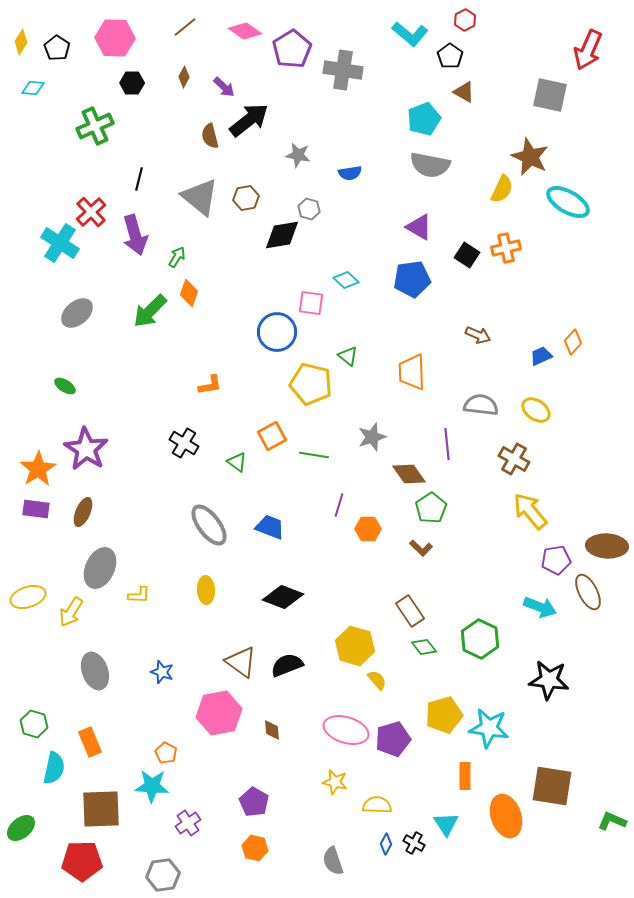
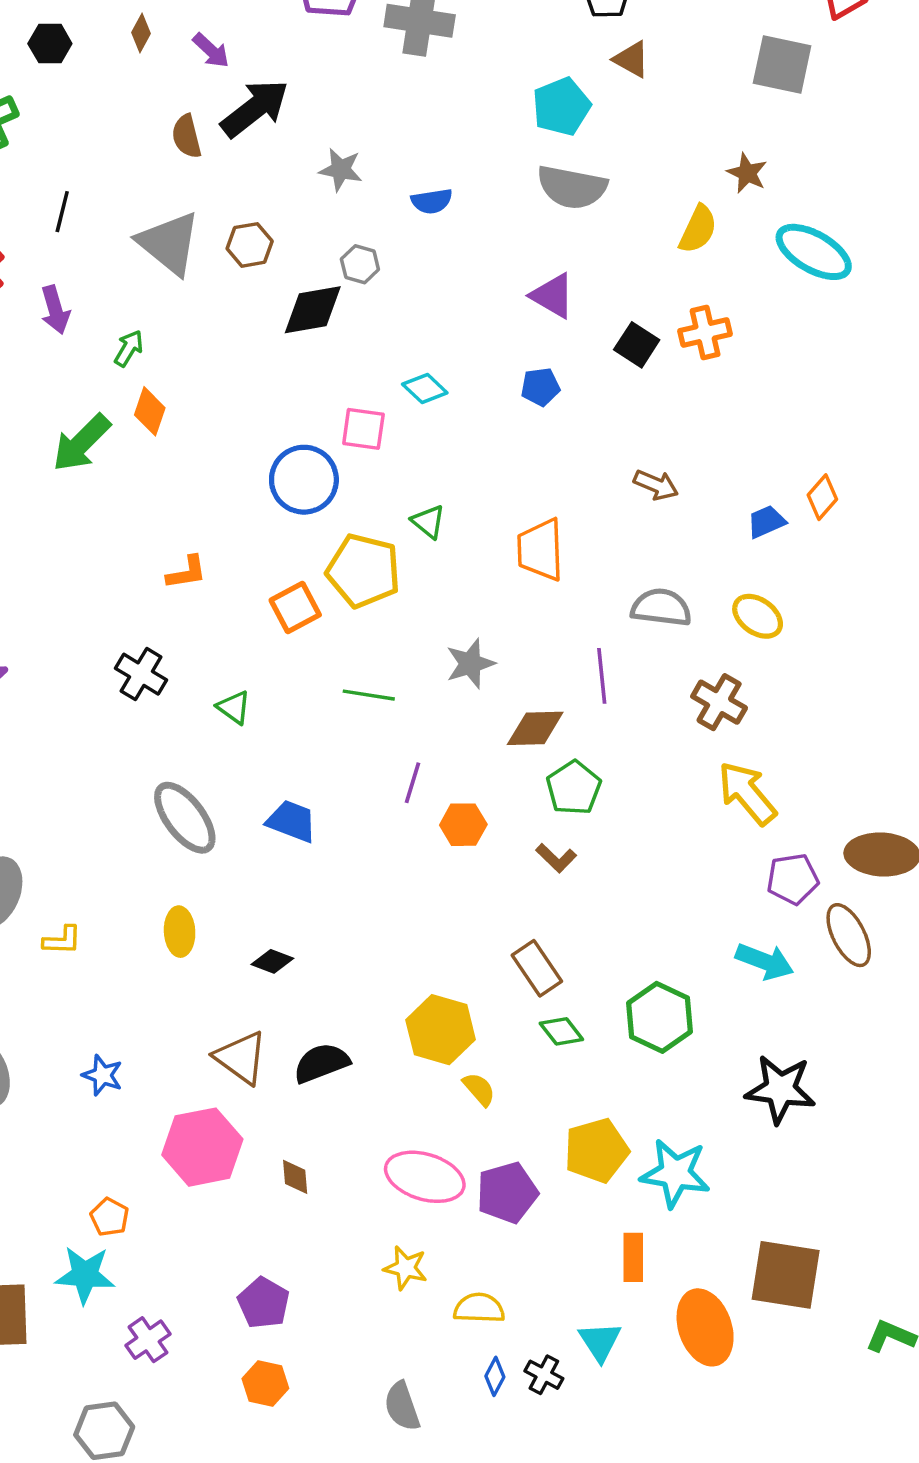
brown star: (530, 157) -> (747, 173), size x0.6
purple arrow: (135, 235) -> (55, 310), size x0.7
blue pentagon: (412, 279) -> (540, 387), size x0.6
orange square: (272, 436) -> (295, 608), moved
brown diamond: (409, 474) -> (535, 728), turned -56
black diamond: (283, 597) -> (272, 961), moved, size x0.6

